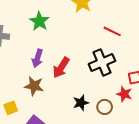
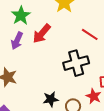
purple arrow: (37, 58) -> (17, 41), moved
red arrow: (61, 68) -> (42, 34), moved

